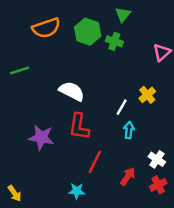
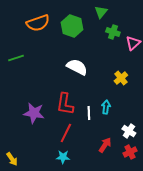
green cross: (114, 41) -> (113, 32), moved
white semicircle: (72, 91) -> (77, 67), moved
white line: (122, 107) -> (89, 113), moved, turned -32
red line: (95, 162) -> (66, 133), moved

